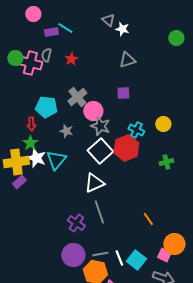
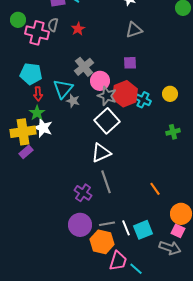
green circle: (15, 58) -> (18, 20), moved
cyan pentagon: (46, 107) -> (31, 74), moved
red hexagon: (126, 148) -> (125, 94), moved
cyan triangle: (56, 160) -> (63, 89), moved
pink square: (164, 255) -> (178, 231), moved
cyan square: (136, 260) -> (143, 230), turned 30

